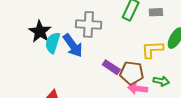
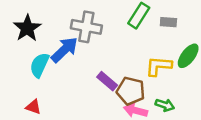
cyan semicircle: (53, 43) -> (39, 65), moved
blue arrow: (73, 46) -> (64, 50), turned -105

